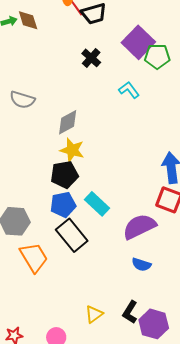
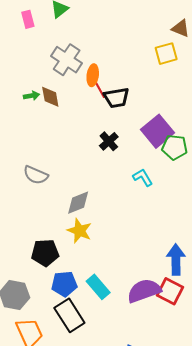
black pentagon: (64, 175) -> (45, 253), moved
purple semicircle: (139, 227) -> (144, 291), moved

